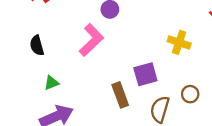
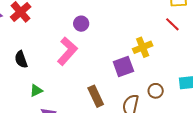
yellow cross: (179, 42) -> (143, 47), turned -36
purple square: (145, 74) -> (123, 67), moved

